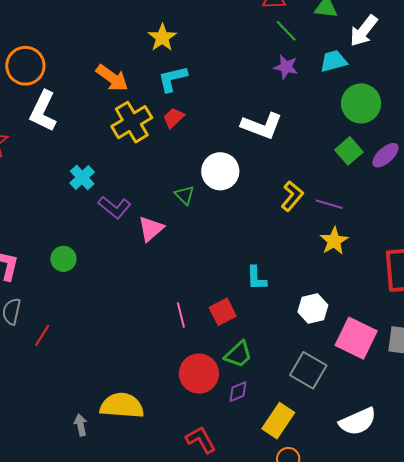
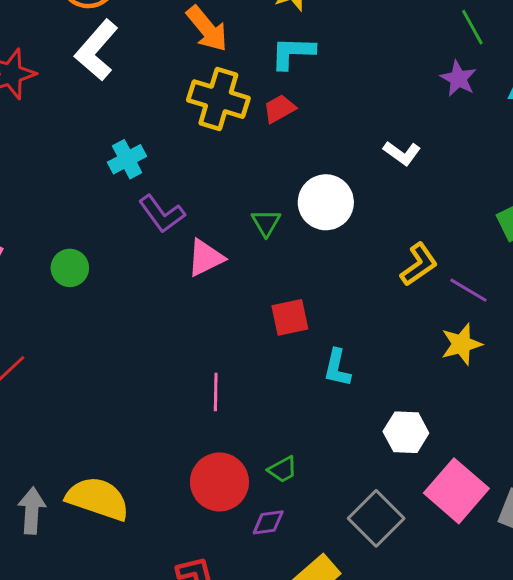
yellow cross: (132, 122) -> (218, 99), turned 33
white L-shape: (262, 126) -> (402, 153), size x0.6
red square: (223, 312) -> (290, 317), moved
green trapezoid: (238, 354) -> (282, 470), size x0.7
gray arrow: (81, 425) -> (32, 511), size x1.4

